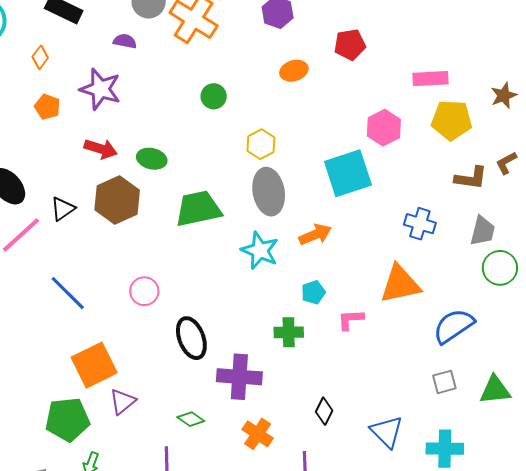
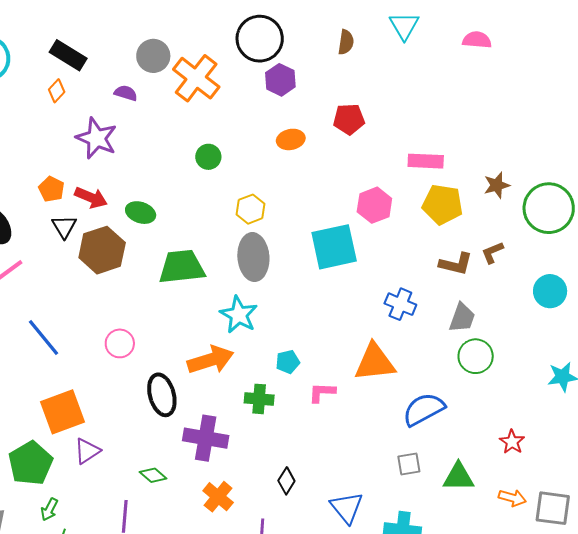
orange diamond: (40, 57) -> (57, 91), moved
orange pentagon: (47, 107) -> (52, 189), moved
black triangle: (63, 209) -> (64, 227), moved, turned -32
orange arrow: (315, 235) -> (211, 360), moved, size x1.4
green pentagon: (67, 419) -> (31, 463), turned -30

